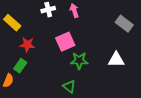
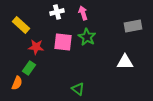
gray rectangle: (124, 24) -> (133, 26), turned -48
pink square: (65, 42) -> (63, 42), moved, turned 30
green star: (79, 61) -> (87, 37), moved, turned 30

